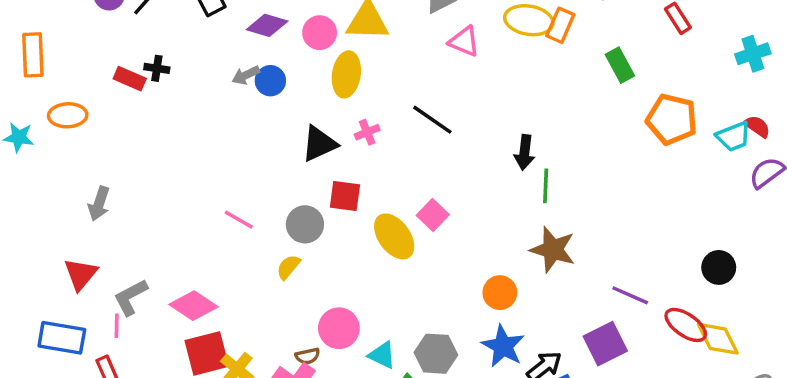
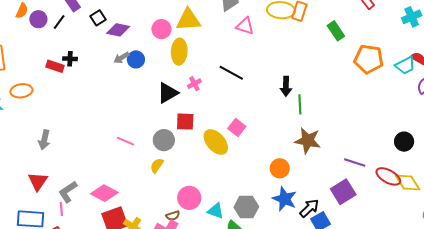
purple diamond: (267, 25) -> (118, 30), moved

